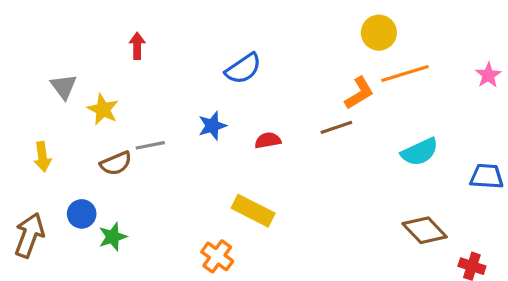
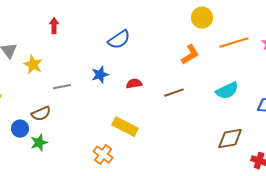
orange line: (405, 73) -> (234, 43), moved
brown line: (336, 127) -> (174, 93), moved
brown semicircle: (116, 163) -> (41, 114), moved
brown diamond: (425, 230) -> (230, 139), turned -56

